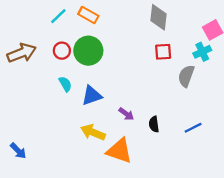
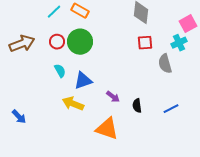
gray semicircle: (186, 76) -> (165, 64), turned -36
yellow arrow: (93, 132) -> (73, 104), moved
blue arrow: (18, 151) -> (19, 117), moved

